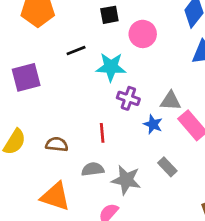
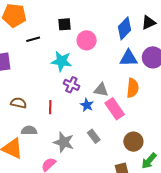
black line: (76, 51) -> (33, 39), moved
brown semicircle: (57, 144) -> (19, 103), moved
gray semicircle: (93, 169) -> (29, 130), moved

